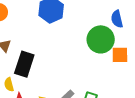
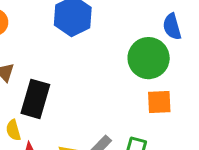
orange square: (120, 55) -> (159, 102), moved

